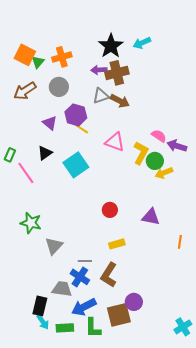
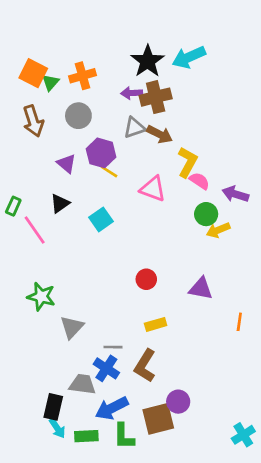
cyan arrow: (142, 43) -> (189, 57), size x1.4
brown arrow: (25, 91) -> (33, 121), turned -75
pink semicircle: (159, 136) -> (199, 181), moved
yellow L-shape: (141, 153) -> (187, 162), moved
cyan square: (76, 165) -> (101, 219), size x0.7

